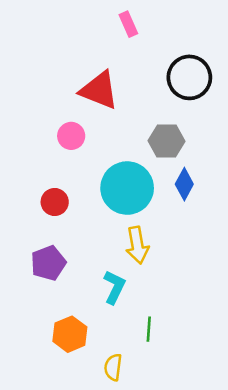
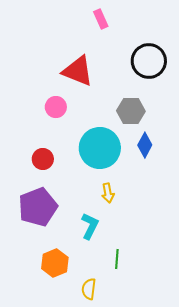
yellow arrow: (137, 245) -> (108, 193), size x0.7
purple pentagon: (48, 263) -> (38, 207), size x1.4

